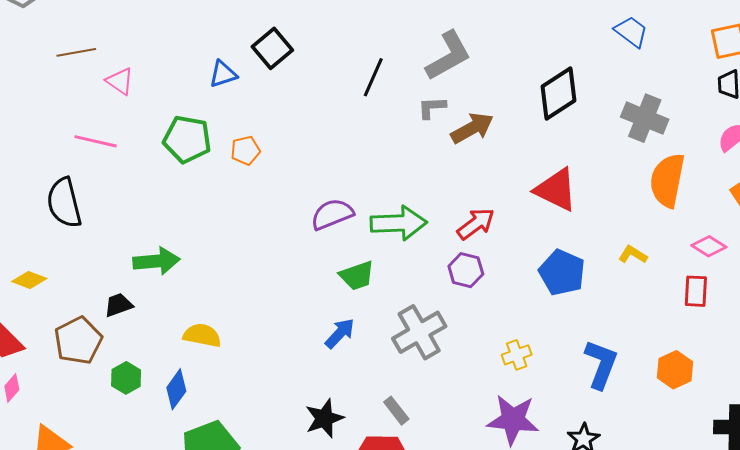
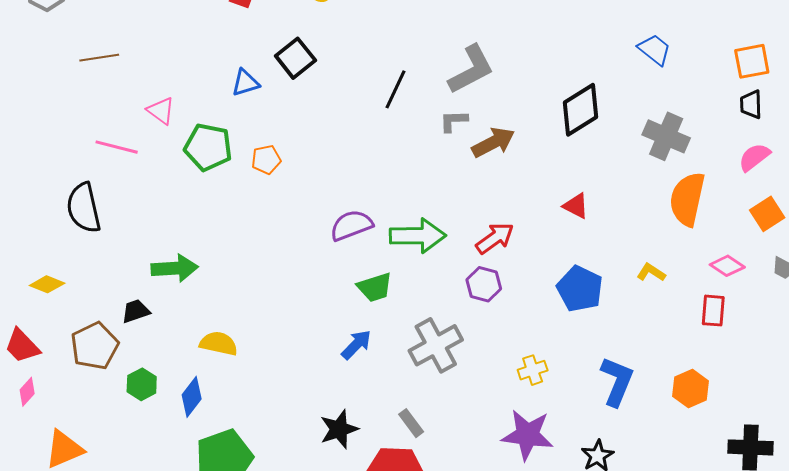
pink triangle: (120, 81) -> (161, 111), moved
red triangle: (556, 190) -> (576, 206), size x0.6

